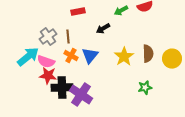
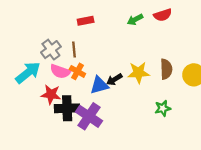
black arrow: (103, 29) -> (114, 79), moved
blue triangle: (90, 56) -> (99, 85), moved, turned 36
yellow star: (124, 57) -> (139, 73), turned 30
pink semicircle: (46, 62) -> (60, 71), moved

